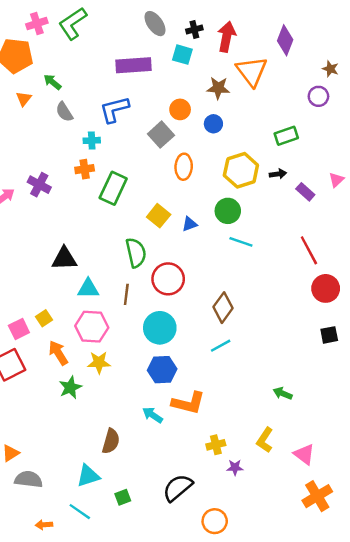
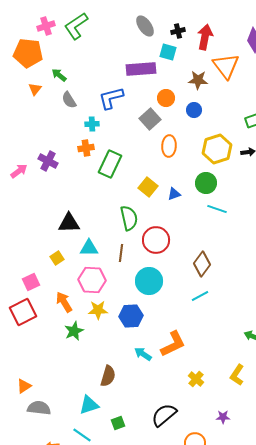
purple rectangle: (134, 65) -> (141, 69), moved
yellow square: (44, 318) -> (57, 258), moved
blue hexagon: (162, 370) -> (131, 316), moved
orange L-shape: (188, 403) -> (173, 344), turned -40
yellow cross: (216, 445) -> (196, 379), turned -35
purple star: (235, 467) -> (223, 417), moved

